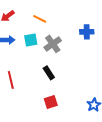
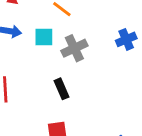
blue cross: (87, 32) -> (126, 39), turned -32

